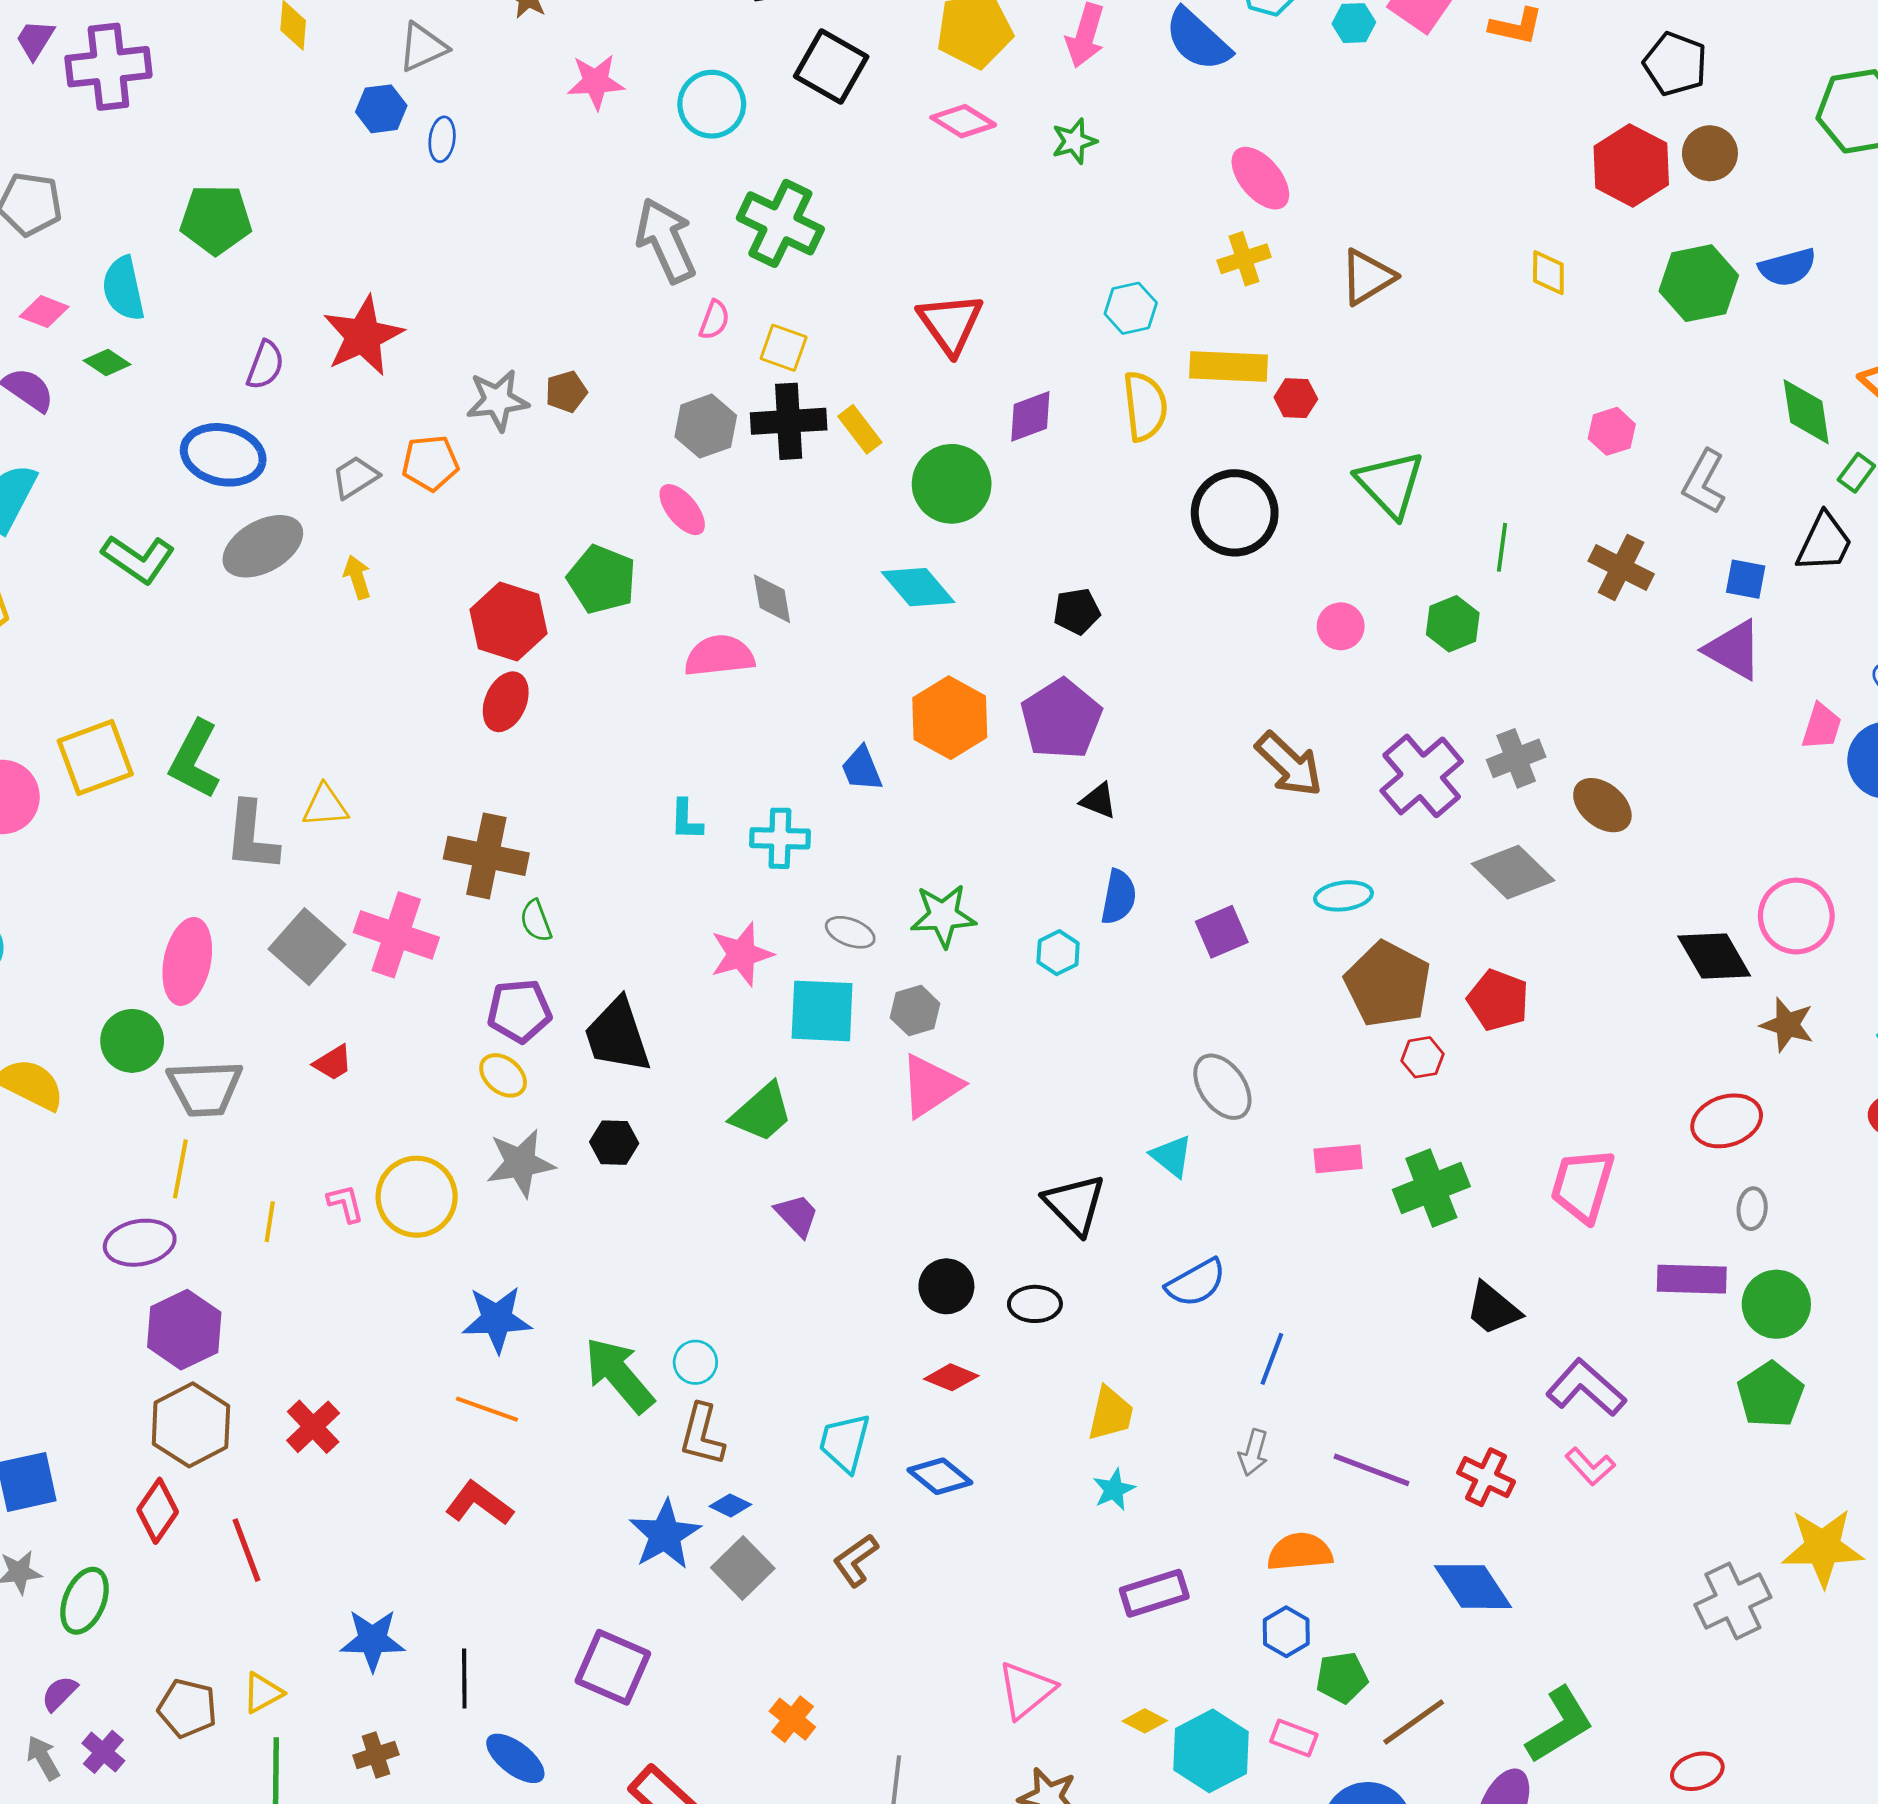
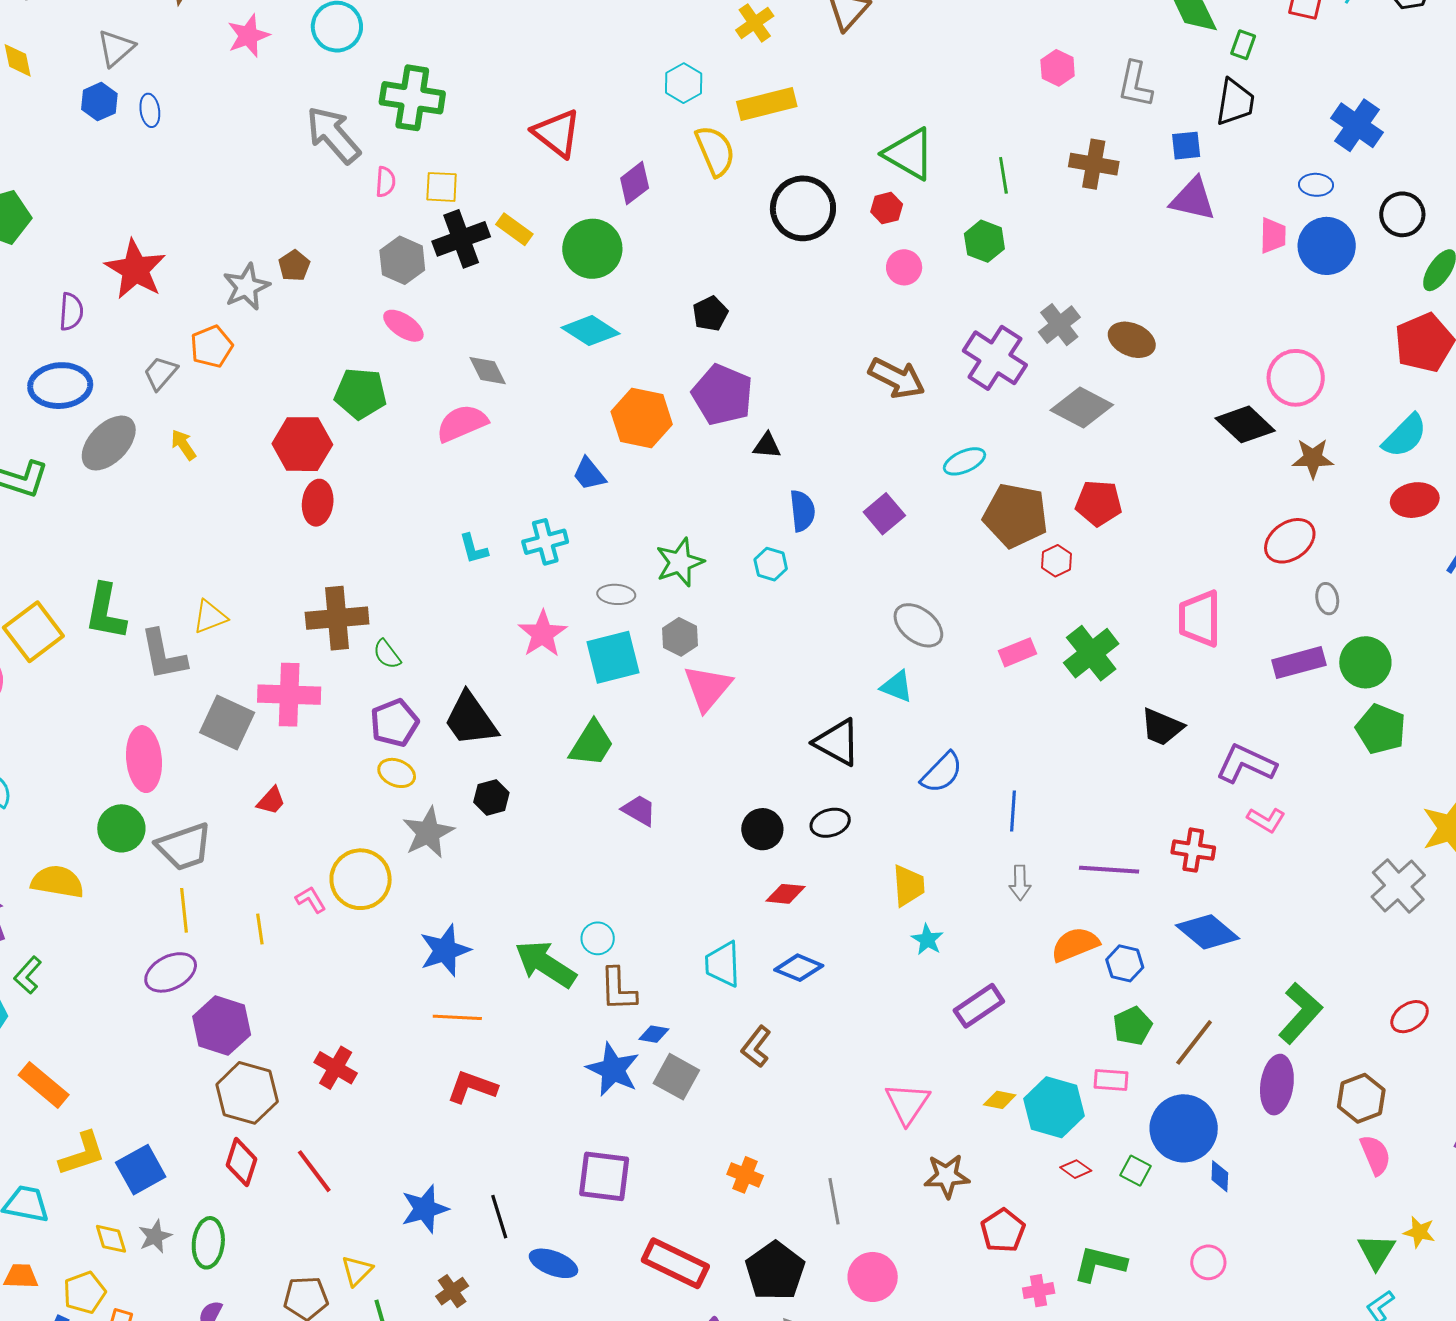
red hexagon: (1296, 398) -> (887, 208), moved
blue hexagon: (1286, 1632) -> (1125, 963), moved

